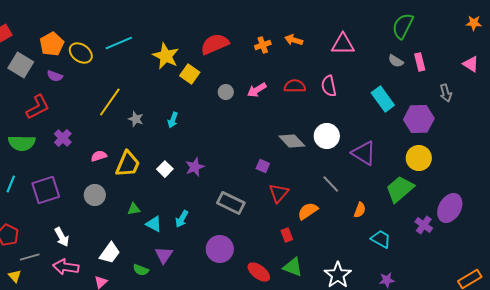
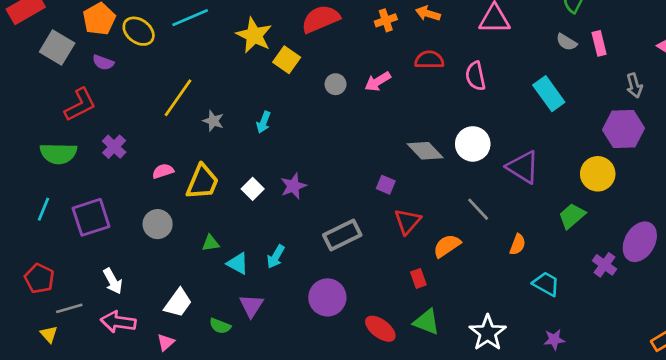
red semicircle: (295, 86) -> (429, 60), moved
purple hexagon: (419, 119) -> (624, 129), moved
green trapezoid: (400, 189) -> (572, 216), size x0.7
gray rectangle: (231, 203) -> (342, 235), turned -52

